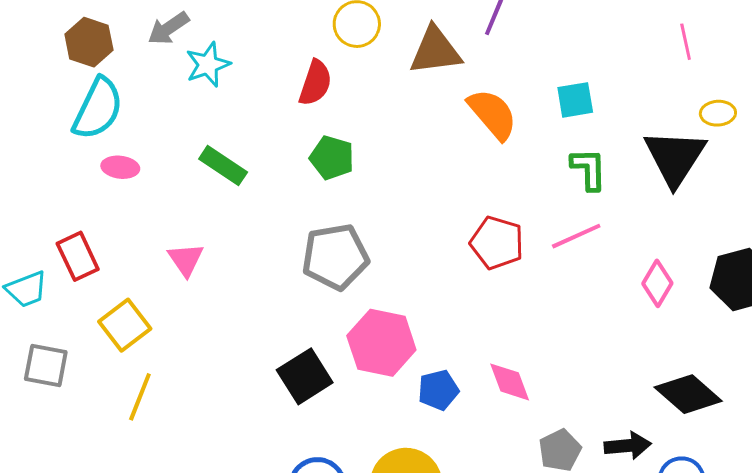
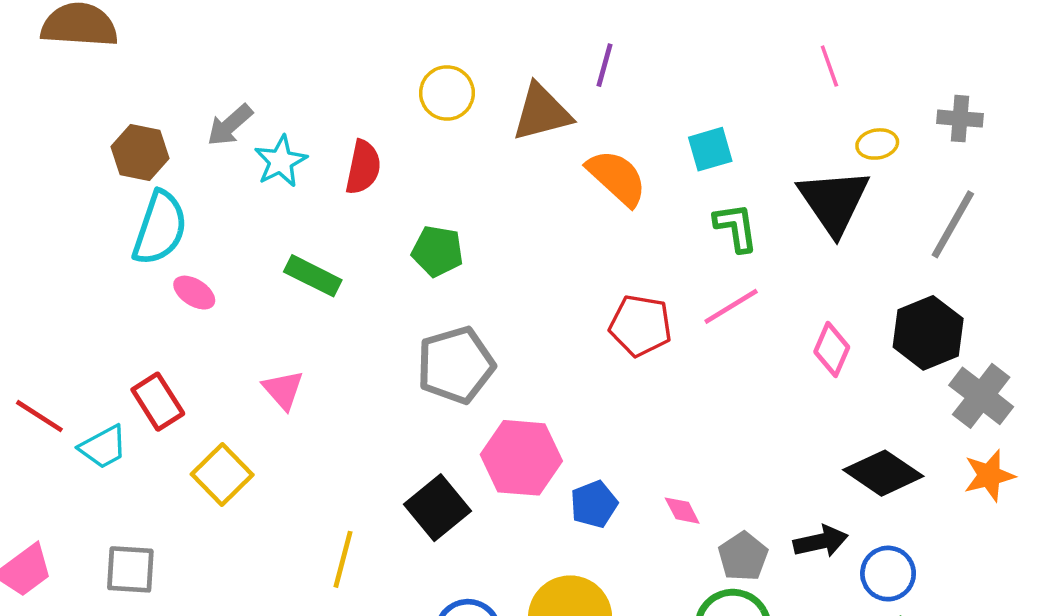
red semicircle: (315, 83) -> (363, 167), moved
pink ellipse: (120, 167) -> (194, 293), turned 33
gray square: (46, 366) -> (130, 569), moved
pink diamond: (510, 382) -> (682, 511), moved, size x0.7
yellow line: (140, 397) -> (343, 559), moved

